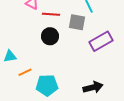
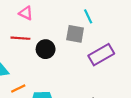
red line: (51, 14) -> (20, 38), moved

